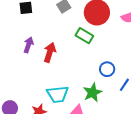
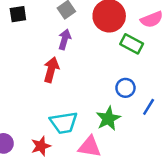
green rectangle: (84, 36) -> (132, 44), moved
purple arrow: (29, 45) -> (65, 39), moved

